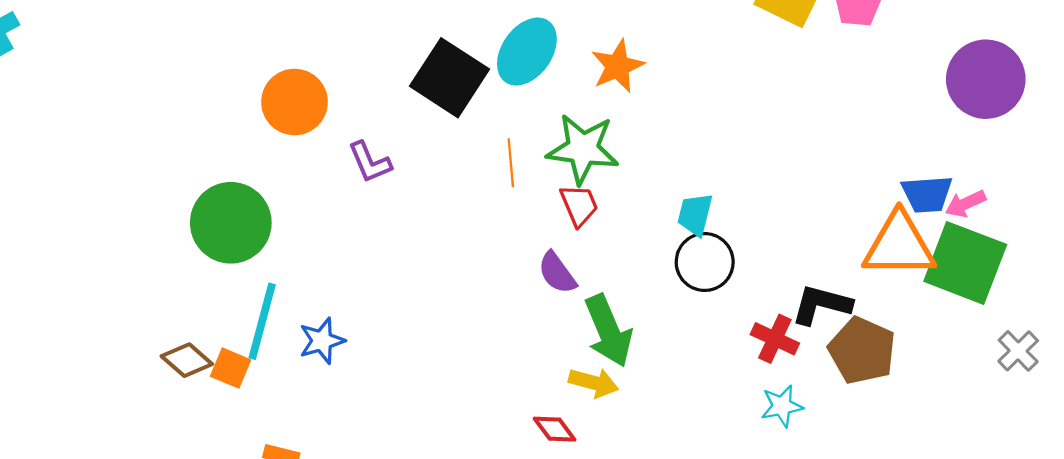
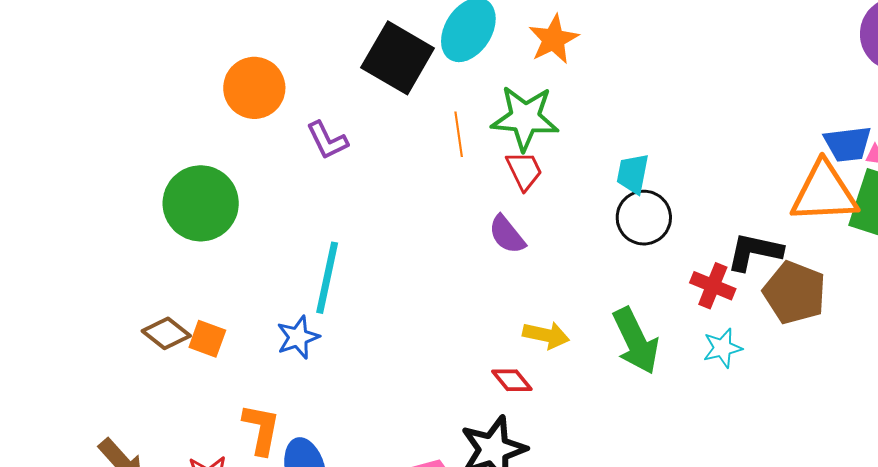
cyan line: (262, 321) -> (327, 278), moved
green arrow: (608, 331) -> (636, 341), moved
blue star: (322, 341) -> (298, 337), moved

